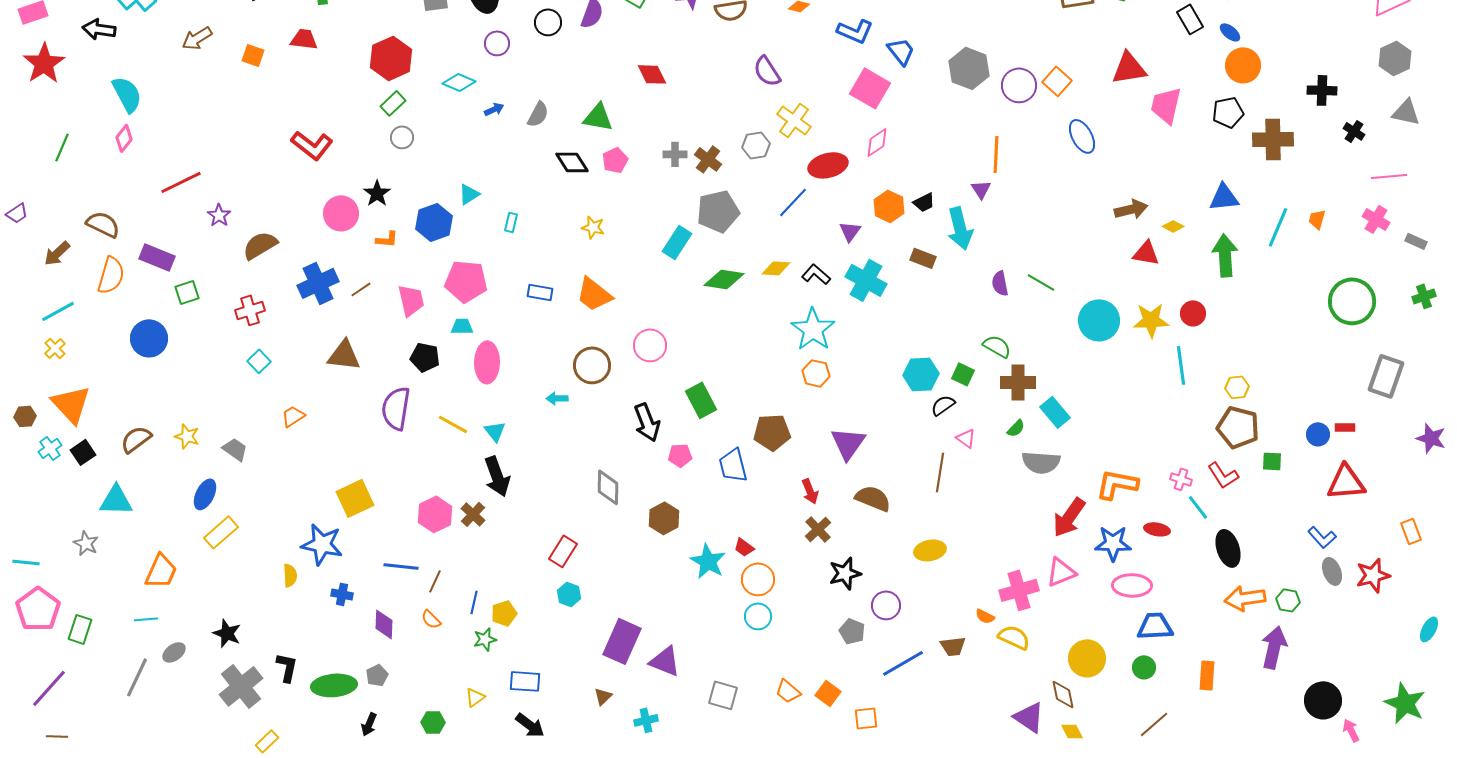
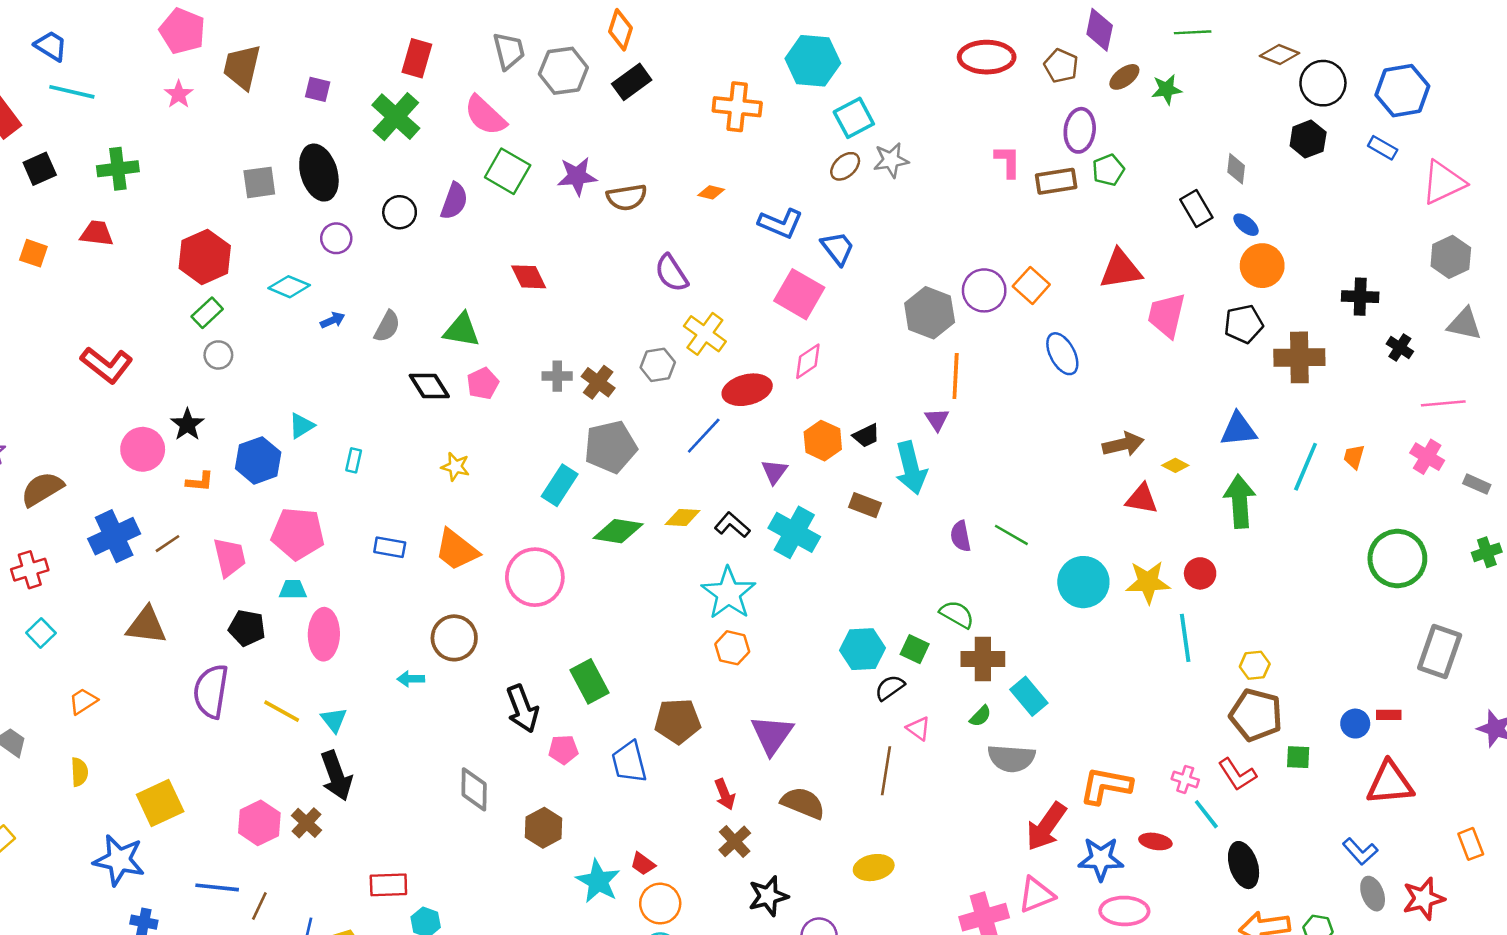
gray hexagon: (969, 68) -> (930, 313), moved
pink circle: (650, 345) -> (535, 577), moved, size x1.4
red rectangle: (563, 551) -> (388, 885), moved, turned 56
yellow semicircle: (290, 575) -> (79, 772), moved

